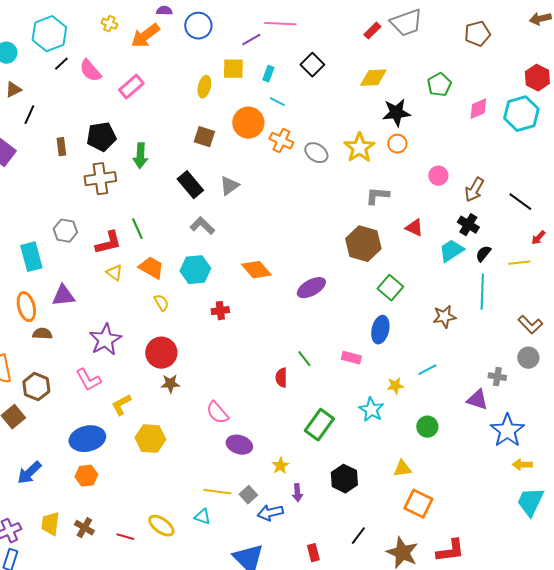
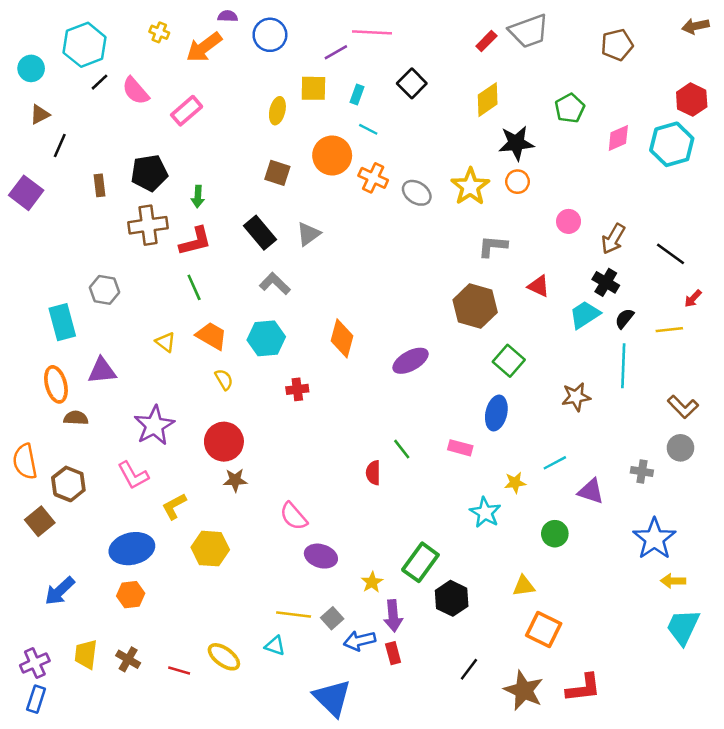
yellow diamond: (373, 78) -> (488, 100), turned -32
green arrow: (140, 156) -> (198, 197), size x0.7
red L-shape: (108, 243) -> (195, 241), moved
orange diamond: (256, 270) -> (342, 338), turned 56
purple triangle: (477, 400) -> (591, 491), moved
green rectangle: (319, 425) -> (420, 562), moved
purple arrow: (297, 493) -> (393, 616), size x1.4
red rectangle: (313, 553) -> (393, 653), moved

